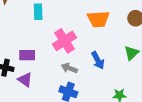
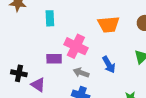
pink cross: (64, 41) -> (76, 46), turned -30
purple rectangle: (27, 55) -> (54, 59), moved

